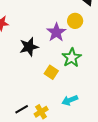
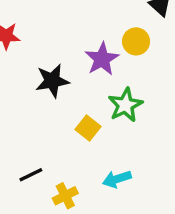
black line: (22, 109) -> (31, 175), moved

